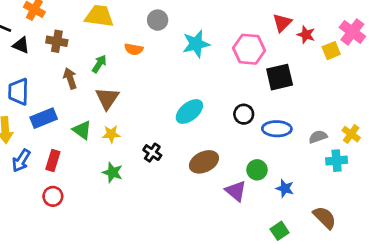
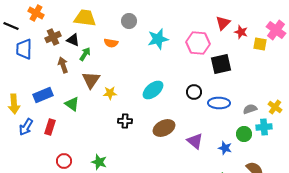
brown cross: (57, 41) -> (53, 37), turned -35
black triangle: (21, 45) -> (73, 40), moved
yellow square: (331, 51) -> (260, 44), turned 32
blue trapezoid: (18, 92) -> (24, 49), moved
yellow star: (111, 134) -> (110, 93), moved
black cross: (152, 153) -> (125, 121), turned -32
green circle: (257, 170) -> (244, 134), moved
green star: (113, 172) -> (99, 162), moved
purple triangle: (236, 191) -> (195, 141), moved
red circle: (53, 196) -> (64, 161), moved

